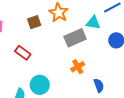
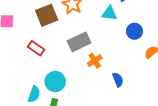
brown square: (34, 22) -> (47, 15), size x1.5
gray rectangle: (75, 38) -> (79, 42), moved

